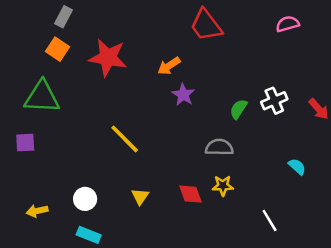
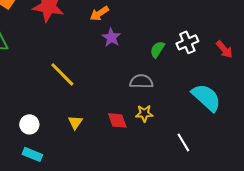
cyan semicircle: (297, 167) -> (206, 97), size x2.0

